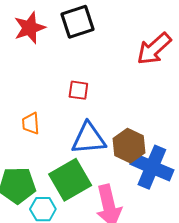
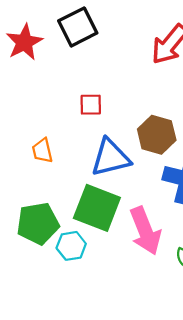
brown hexagon: (129, 146) -> (157, 135), moved
green square: (70, 180) -> (97, 208), turned -30

